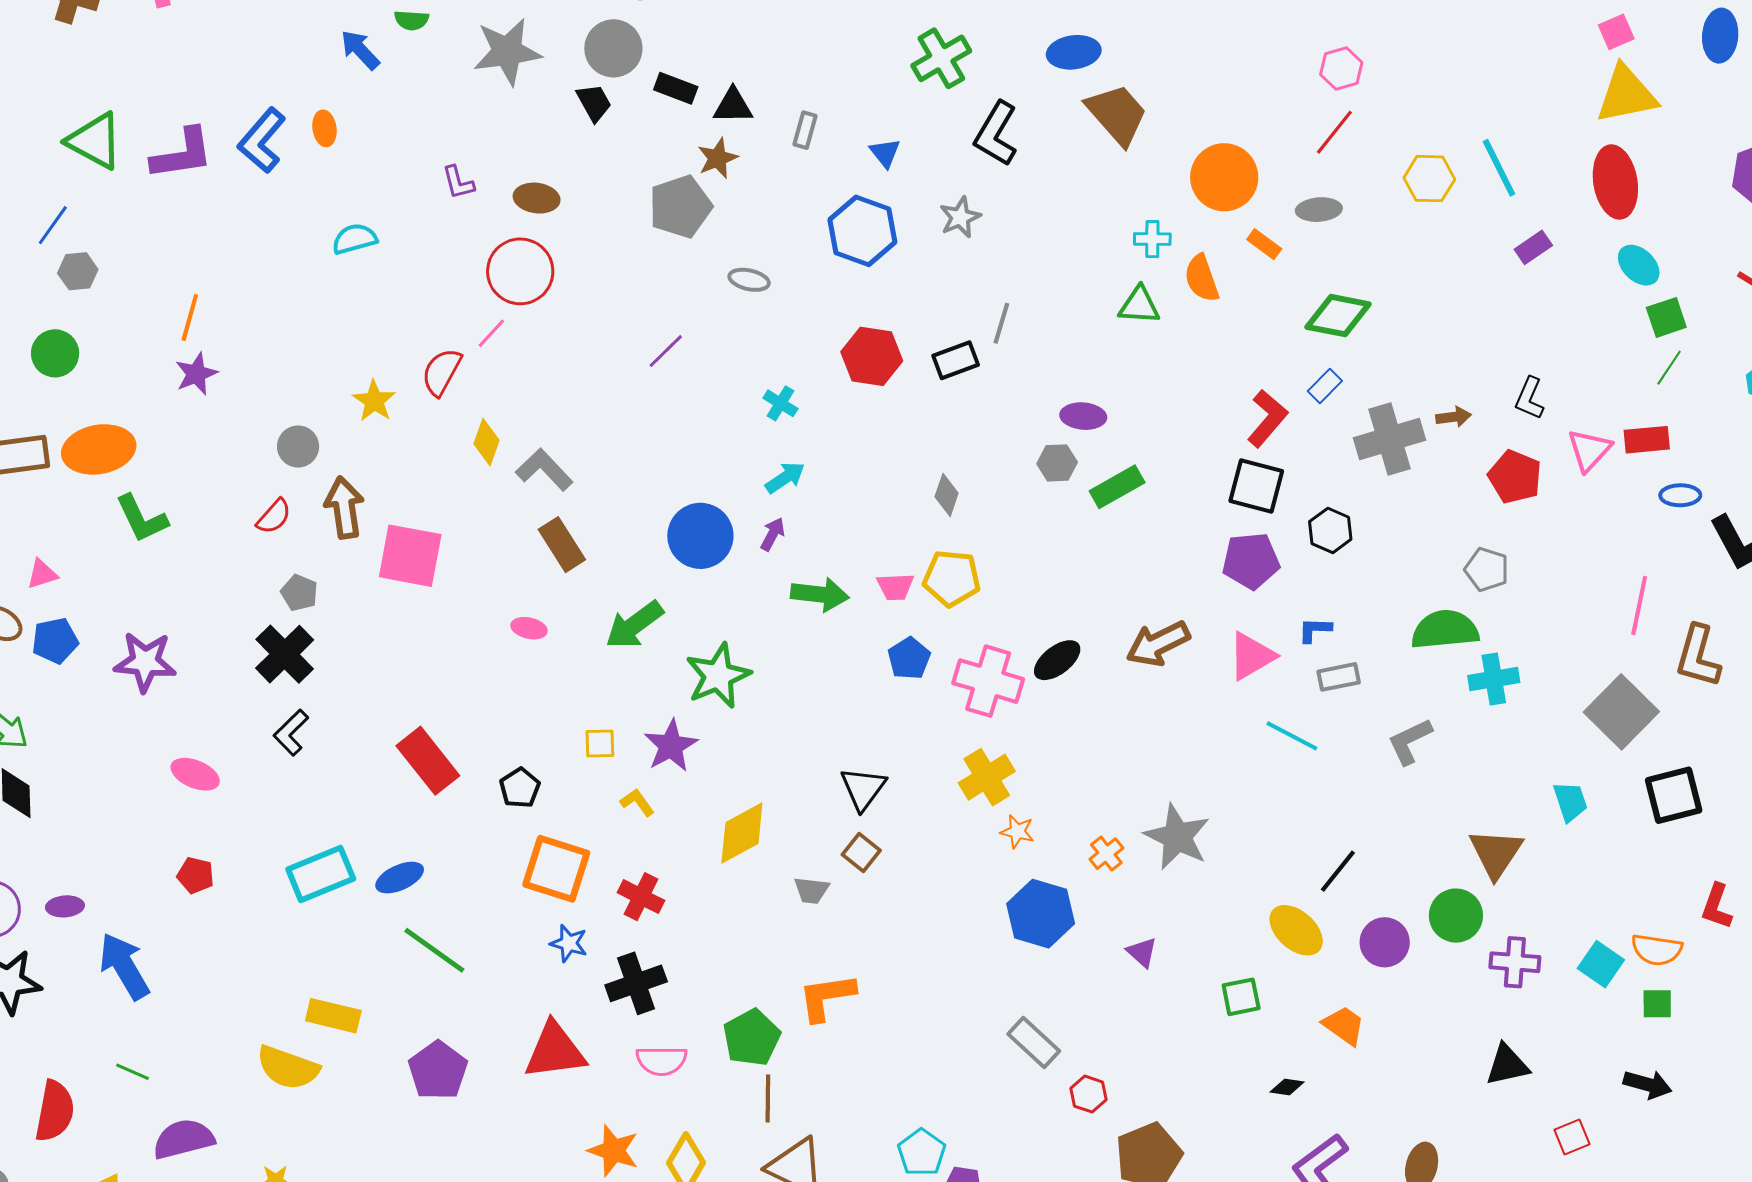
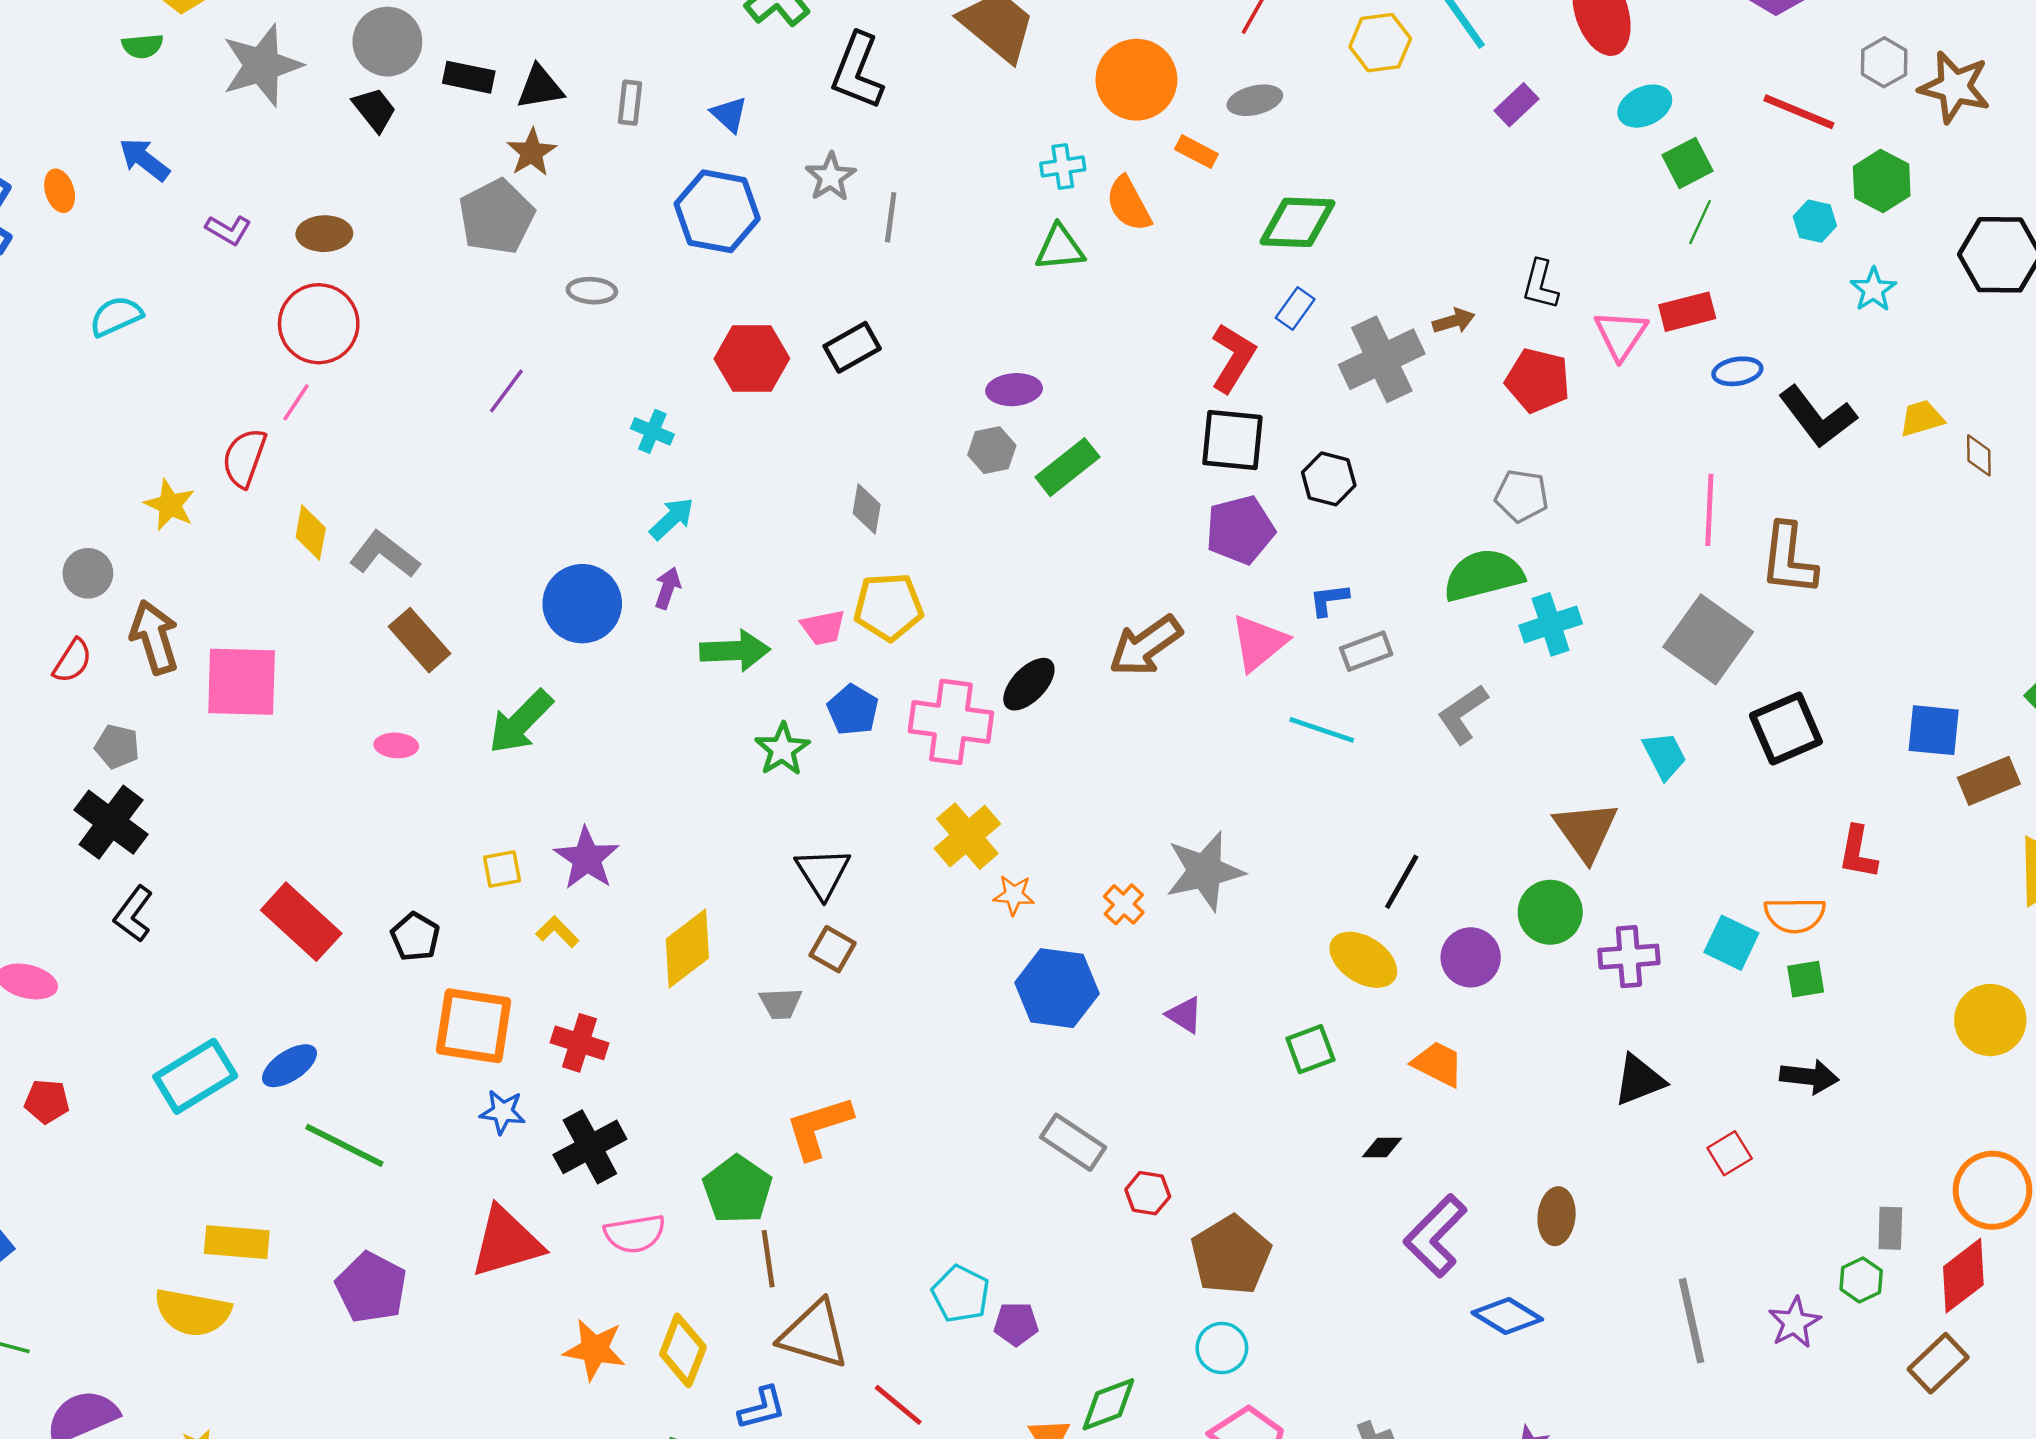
blue arrow: (360, 50) -> (144, 160), moved
purple L-shape: (458, 182) -> (228, 230), turned -36
cyan ellipse: (1639, 265) -> (1645, 106), turned -60
gray line: (1001, 323) -> (891, 217), moved
green star: (718, 676) -> (782, 749), moved, size x0.7
gray star: (1177, 837) -> (1205, 871), turned -30

